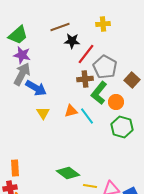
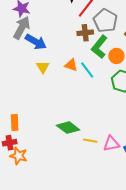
orange triangle: (71, 111) -> (71, 65), turned 32

